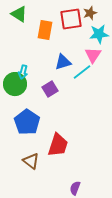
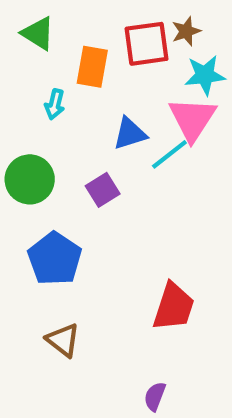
pink triangle: (93, 55) -> (192, 119), size x1.4
cyan arrow: (23, 72) -> (55, 104), moved
red trapezoid: (58, 145) -> (174, 307), moved

